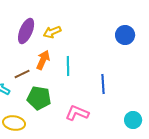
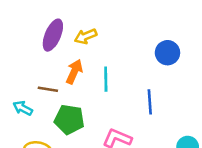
blue circle: (125, 35) -> (167, 53), moved
brown line: (22, 74) -> (48, 89), turned 35

